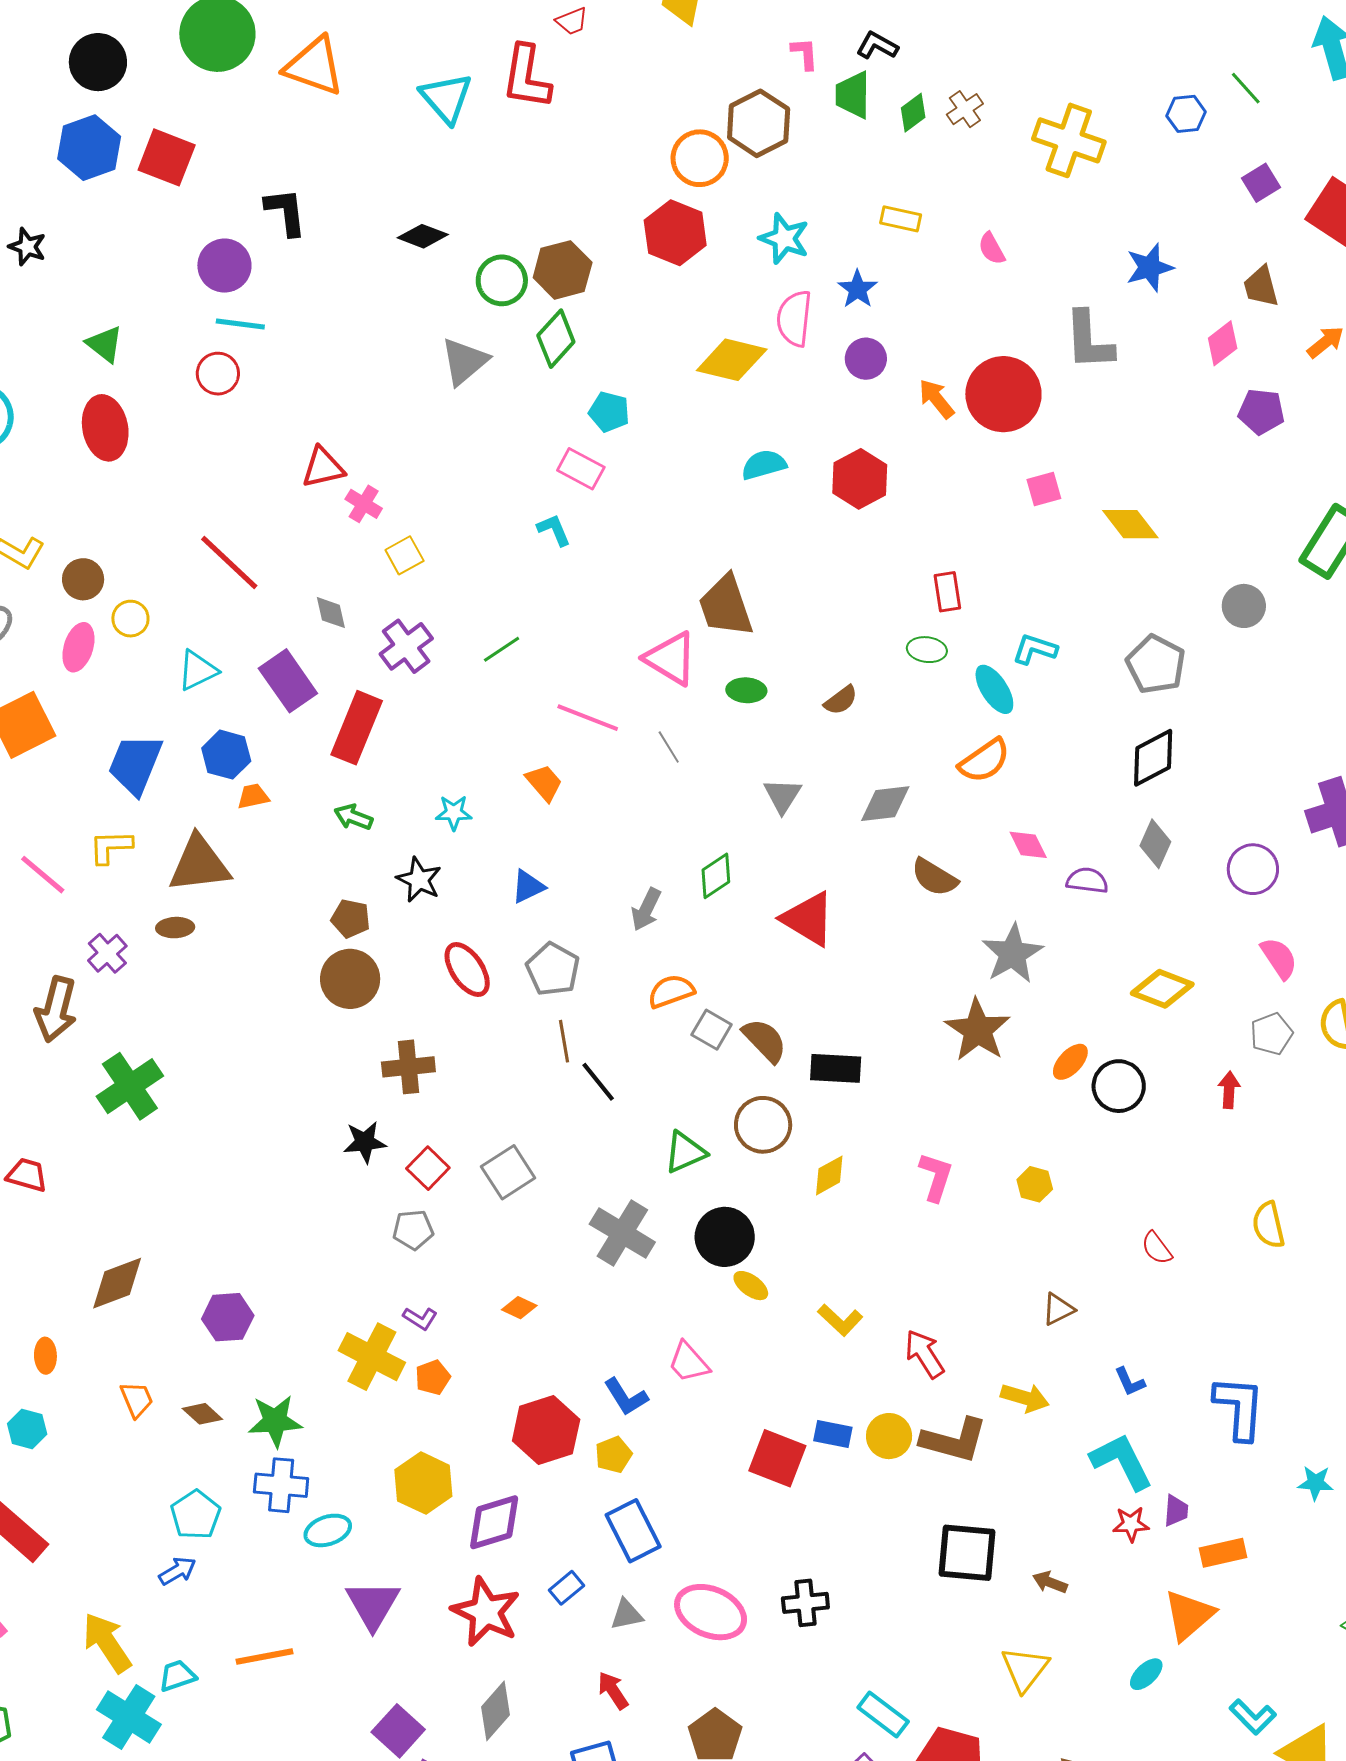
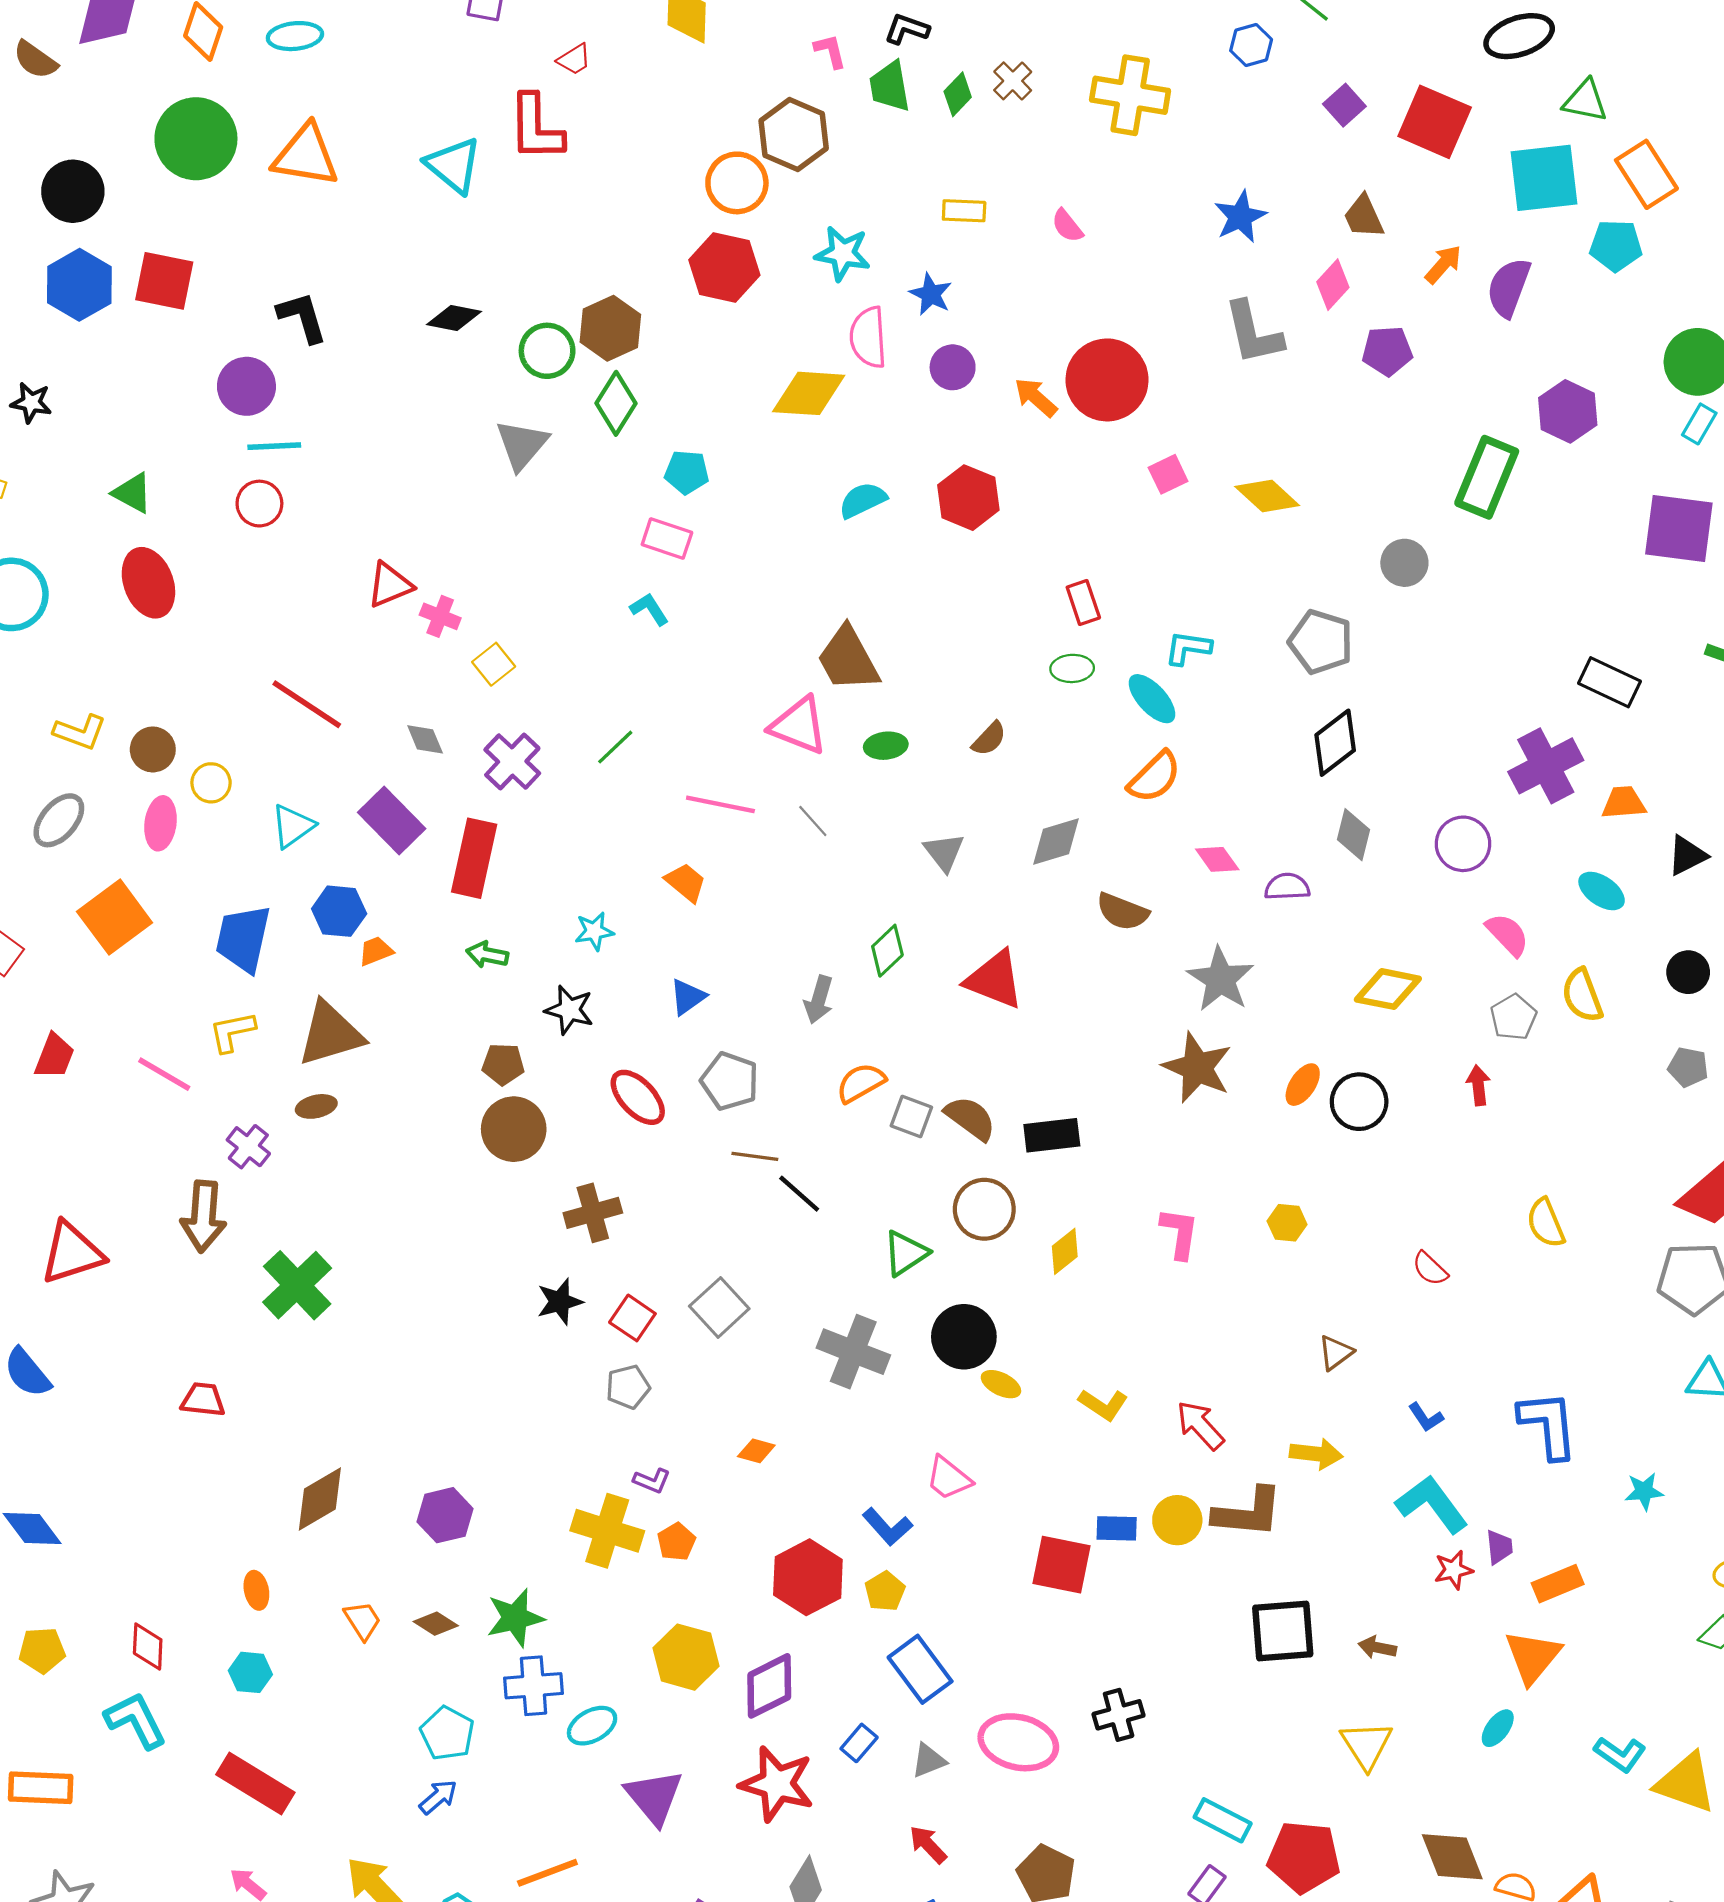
gray L-shape: (1089, 340) -> (1253, 333), moved
brown line: (564, 1041) -> (755, 1156), turned -63

